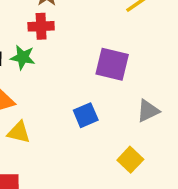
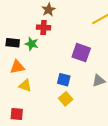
blue square: (86, 115) -> (64, 80), turned 32
yellow square: (130, 160) -> (66, 99), moved

